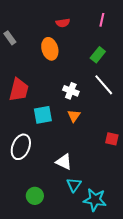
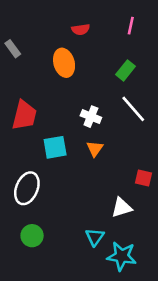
white triangle: (64, 162) -> (122, 208), moved, turned -42
green circle: (35, 196) -> (32, 236), moved

